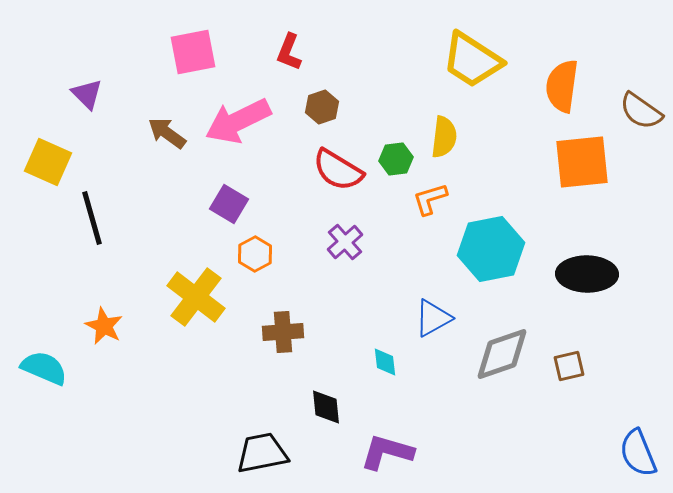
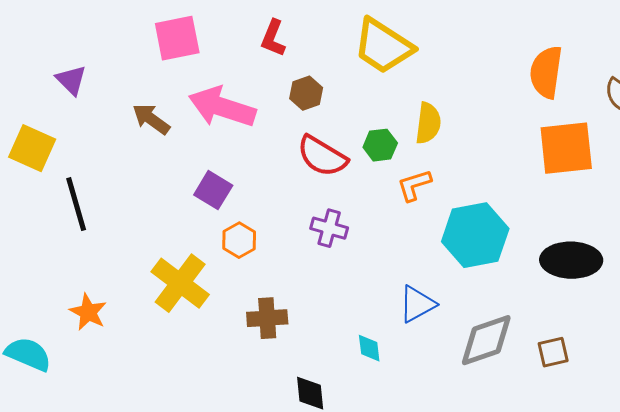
yellow trapezoid: (472, 60) -> (383, 46), moved
pink arrow: (238, 121) -> (222, 107), turned 44
purple cross: (345, 242) -> (329, 228), turned -33

